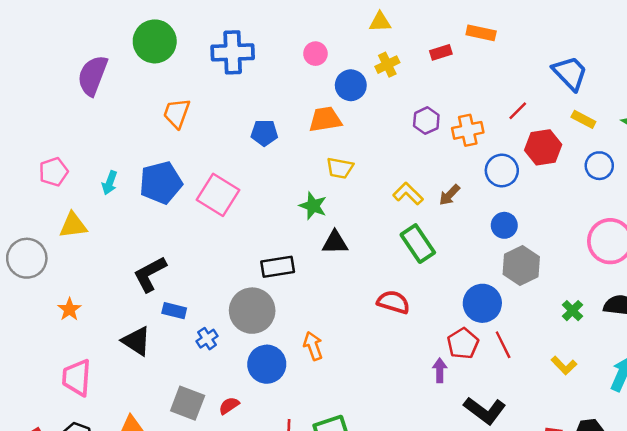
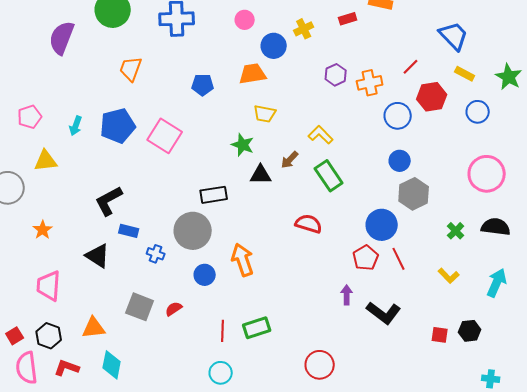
brown arrow: (449, 195) -> (290, 160), moved
blue cross: (207, 339) -> (156, 254), turned -36
orange arrow: (313, 346) -> (243, 260), size x1.4
blue circle: (267, 364) -> (205, 275), size x0.7
purple arrow: (440, 370) -> (347, 295), moved

